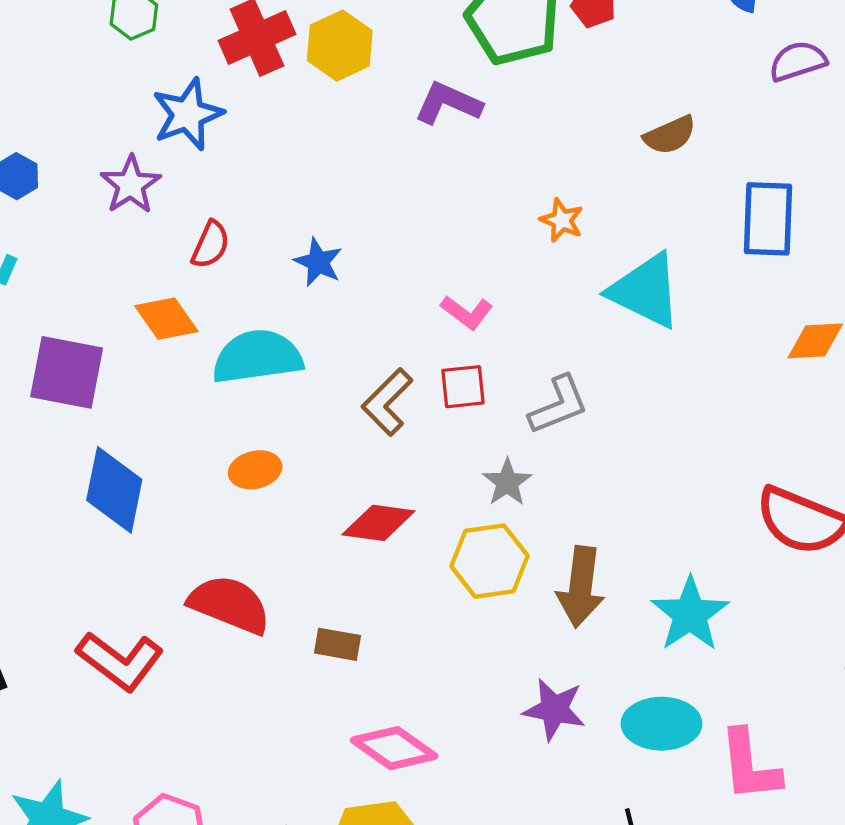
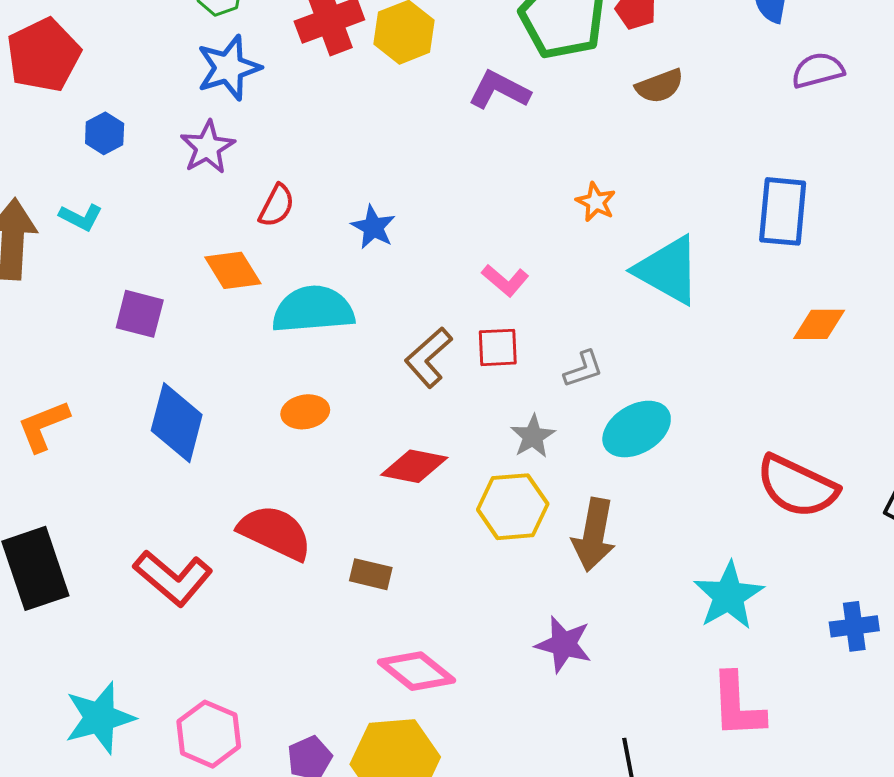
blue star: (188, 114) -> (229, 68), moved
brown semicircle: (670, 135) -> (660, 86), moved
purple square: (67, 372) -> (140, 314), size x0.7
gray L-shape: (559, 405) -> (583, 369), size x0.7
cyan star: (690, 614) -> (729, 596), moved
cyan ellipse: (661, 724) -> (637, 429), moved, turned -34

